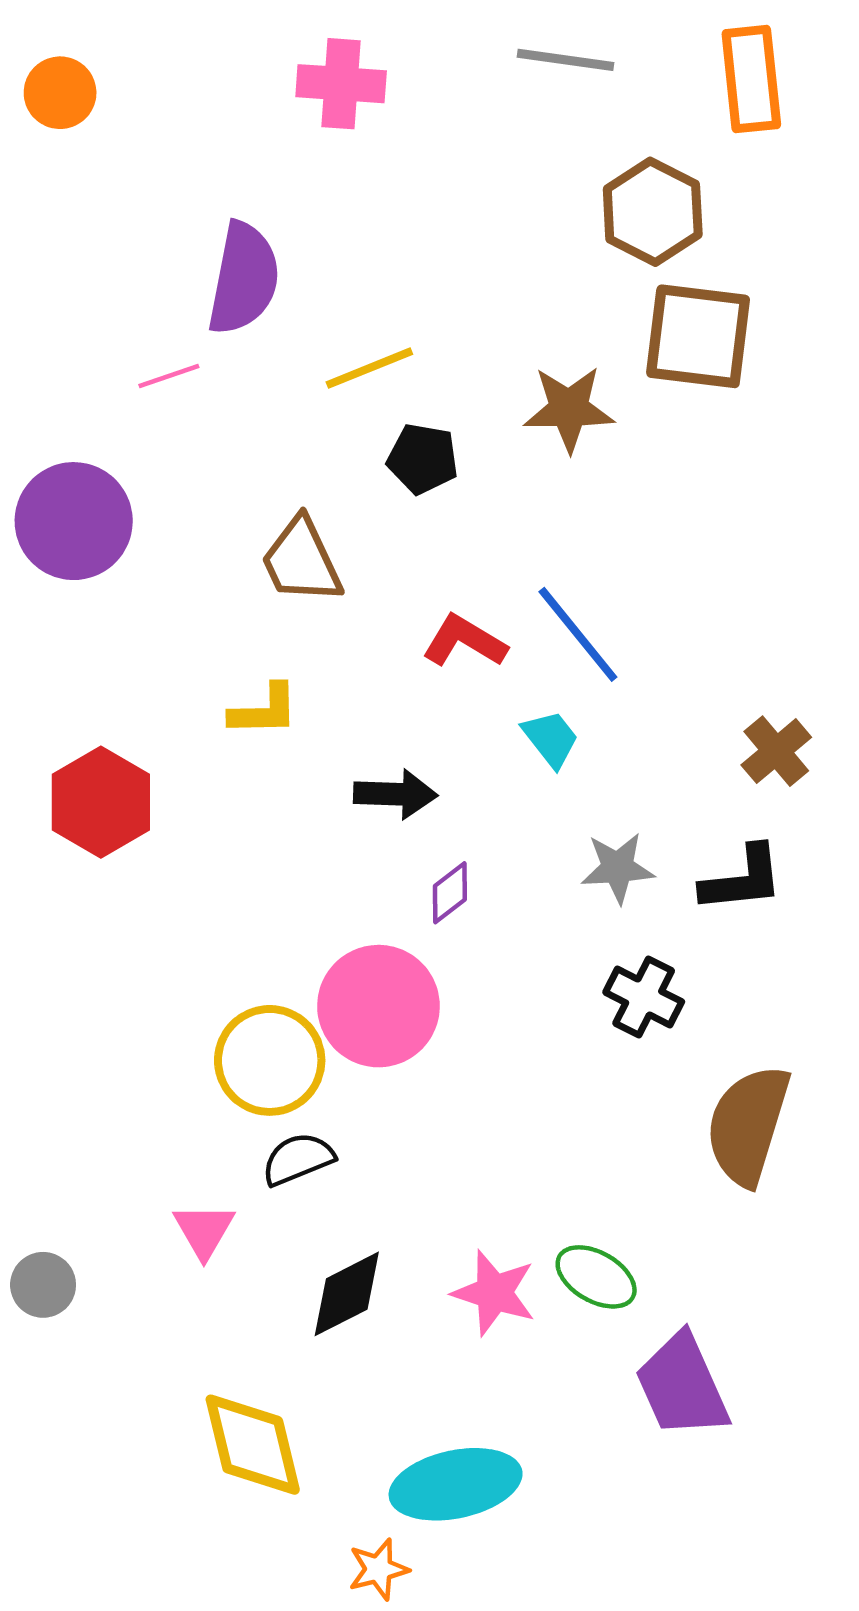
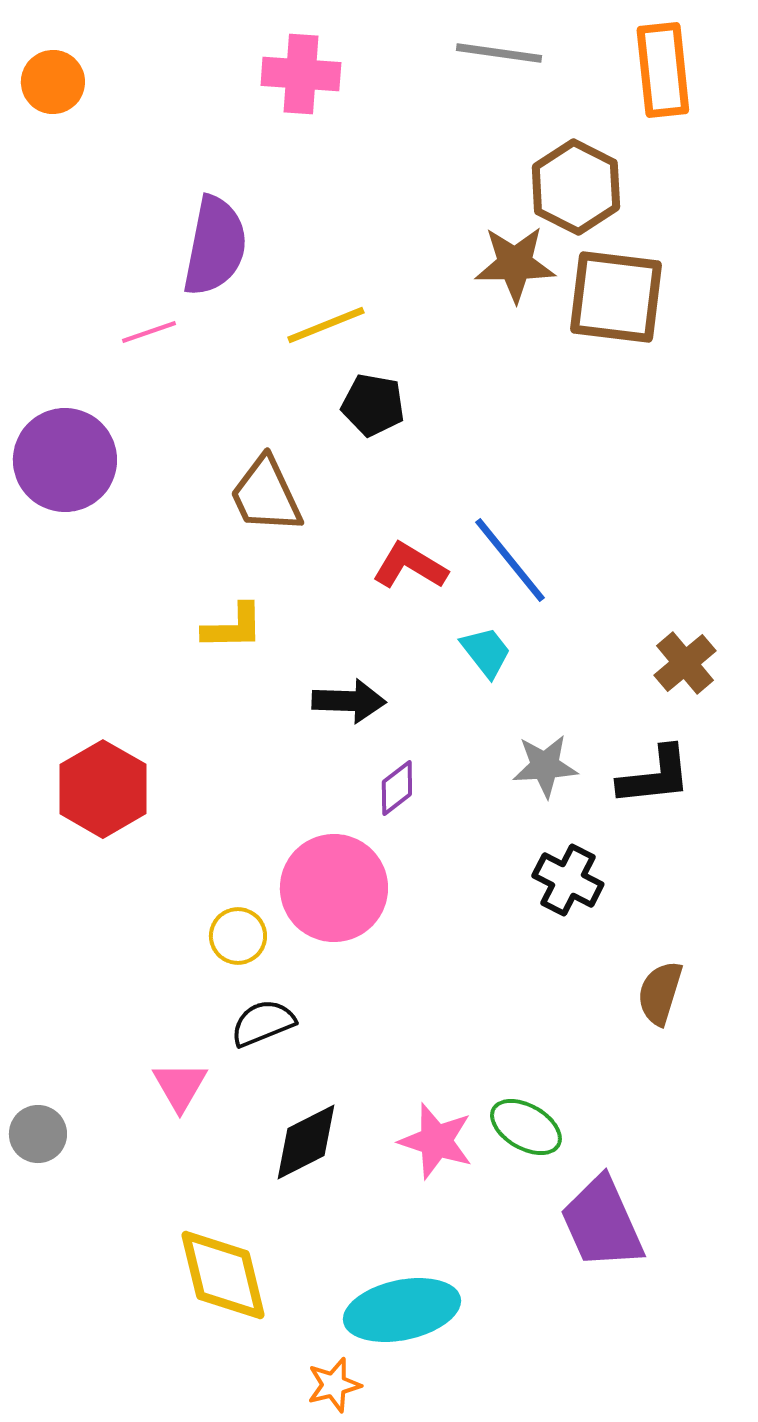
brown star: (569, 409) -> (515, 264), moved
red hexagon: (101, 802) -> (103, 789), moved
yellow circle: (270, 1060) -> (238, 936), size x0.6
brown semicircle: (748, 1125) -> (660, 993), size x0.6

